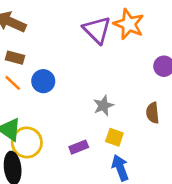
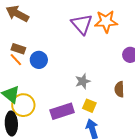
orange star: (129, 24) -> (106, 21), turned -30
brown rectangle: (15, 58) -> (18, 49), moved
purple rectangle: (79, 147) -> (62, 111), size x1.6

